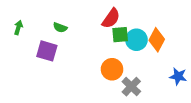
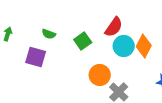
red semicircle: (111, 18) -> (114, 27), moved
green square: (120, 35) -> (83, 41), moved, turned -30

